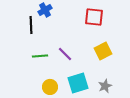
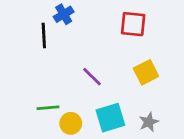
green line: (40, 56) -> (48, 108), moved

